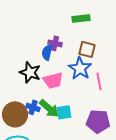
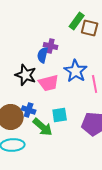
green rectangle: (81, 18) -> (77, 21), turned -48
brown square: (87, 49) -> (90, 28), moved
green arrow: (49, 108) -> (43, 127), moved

